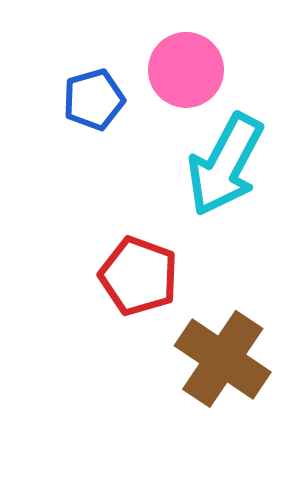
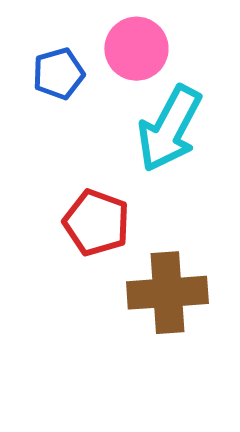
brown cross: (223, 359) -> (167, 293), turned -38

